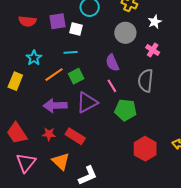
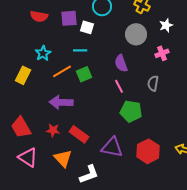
pink cross: (153, 50) -> (162, 53), turned 32
gray semicircle: (146, 81) -> (153, 83), size x0.7
purple triangle: (87, 102) -> (112, 147), moved, turned 35
pink triangle: (26, 163) -> (28, 157), turned -40

